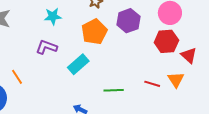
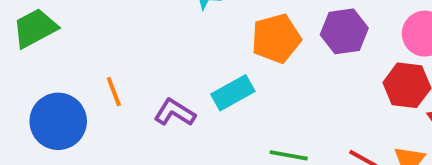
purple L-shape: (46, 47) -> (175, 113), moved

